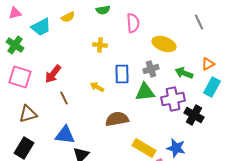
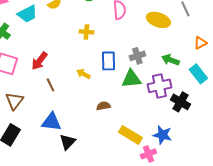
yellow ellipse: (164, 44) -> (158, 20), moved
orange triangle: (208, 64) -> (200, 43), moved
cyan rectangle: (212, 87) -> (198, 74), turned -66
brown triangle: (28, 114) -> (14, 101), turned -36
brown semicircle: (117, 119) -> (103, 106), size x0.6

